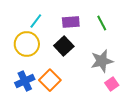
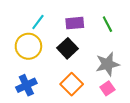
orange square: (50, 80) -> (72, 84), moved
pink square: (112, 84) -> (107, 88), moved

